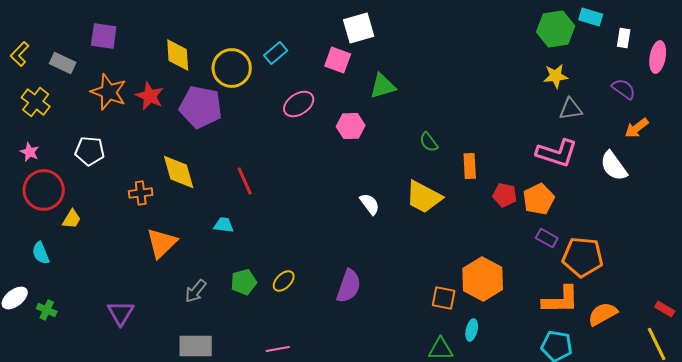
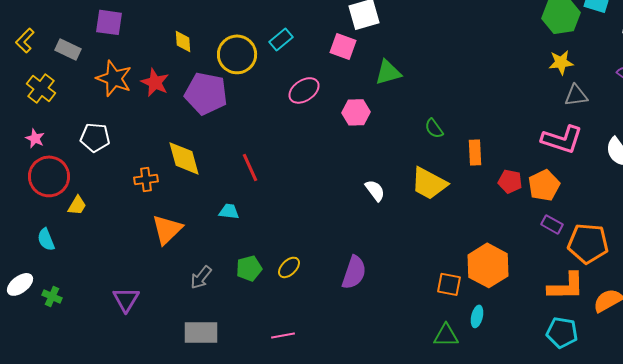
yellow diamond: (178, 55) -> (183, 41), size x0.7

